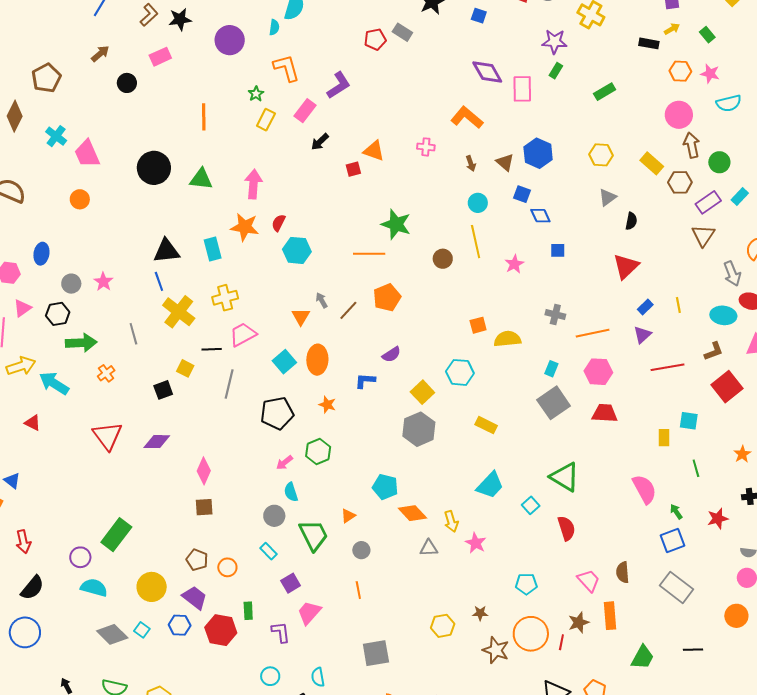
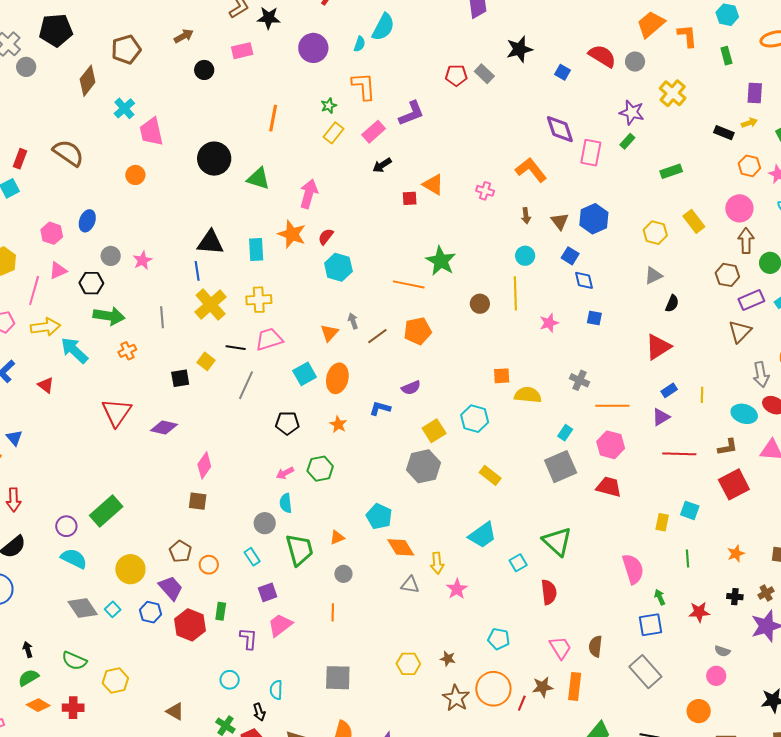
yellow rectangle: (652, 163) -> (694, 221), moved
black pentagon: (277, 413) -> (287, 423), size x0.7

